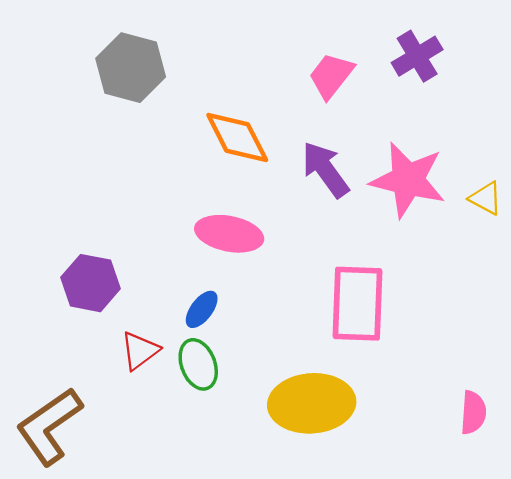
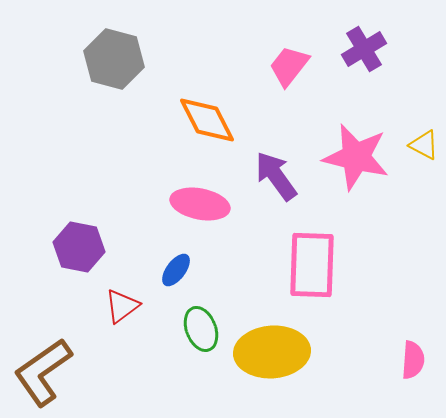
purple arrow: (325, 170) -> (276, 176), moved
yellow triangle: (486, 198) -> (424, 145), moved
green ellipse: (198, 364) -> (201, 329), moved

